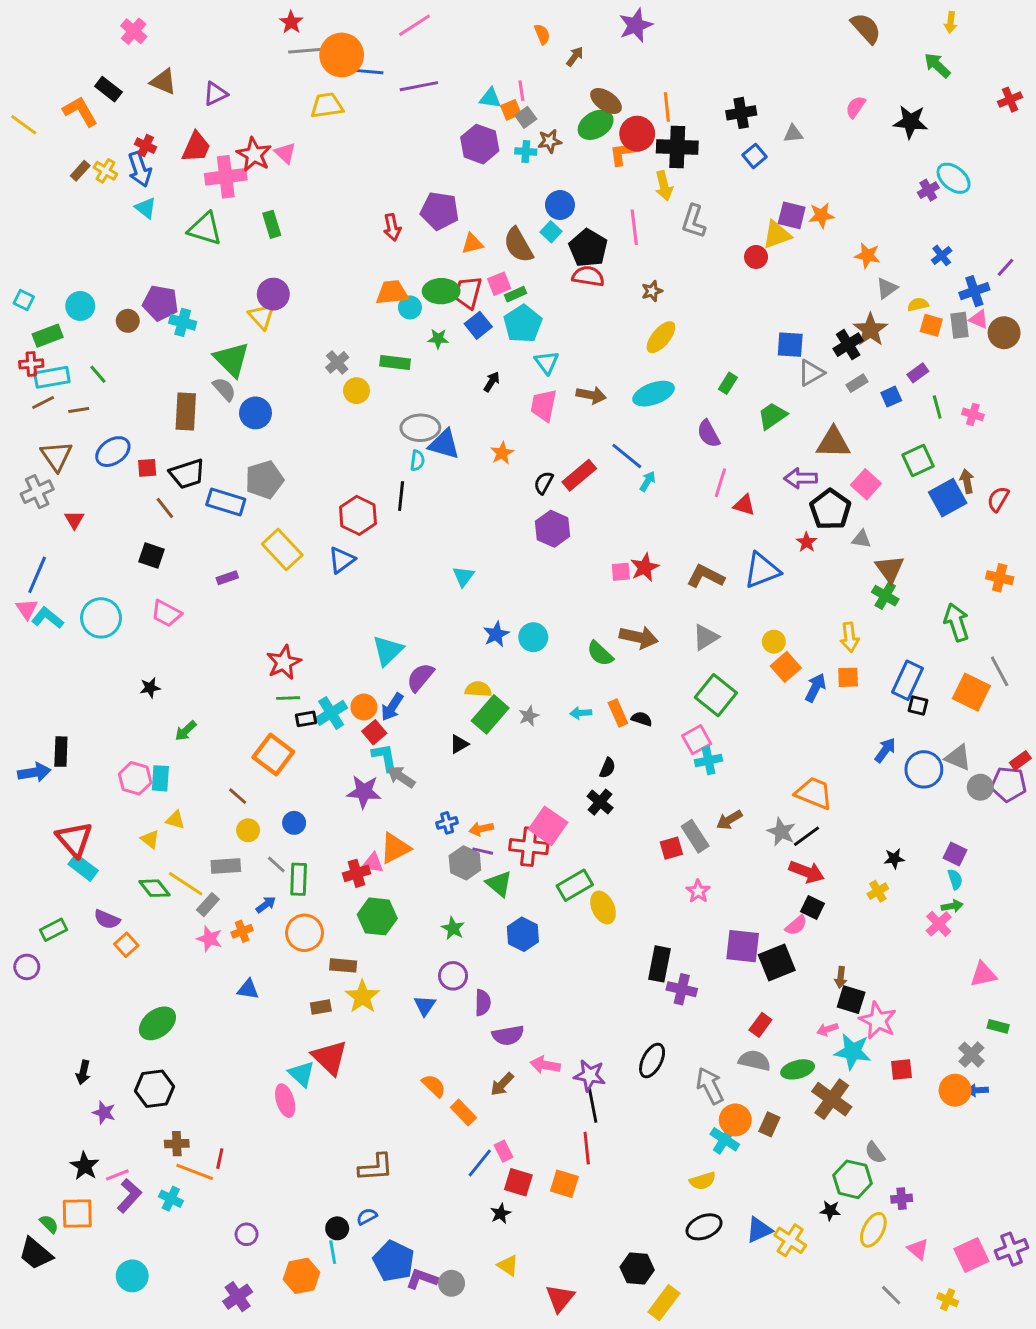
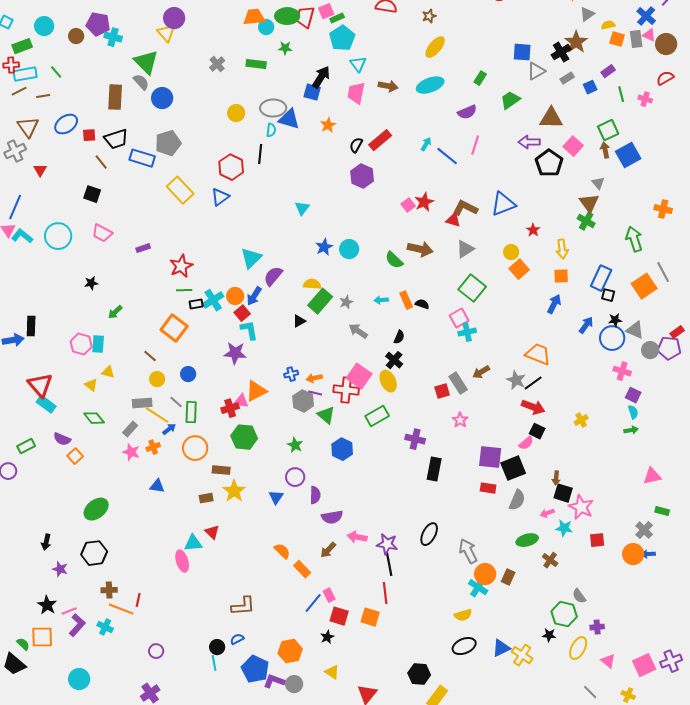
blue cross: (974, 291) -> (646, 16), turned -30
blue square: (478, 325) -> (312, 92), moved, turned -36
black arrow: (492, 382) -> (321, 77), size x1.6
yellow circle: (356, 391) -> (236, 113), moved
purple semicircle: (708, 434) -> (467, 112), turned -84
blue line: (627, 456) -> (447, 156), moved
brown arrow: (967, 481) -> (605, 150), moved
red semicircle: (998, 499) -> (665, 78), moved, turned 30
red triangle: (744, 505) -> (453, 220), moved
gray triangle: (861, 539) -> (598, 183), moved, turned 40
red star: (807, 542) -> (533, 230), moved
pink square: (621, 572) -> (408, 205), turned -32
purple rectangle: (227, 578) -> (143, 248), moved
blue arrow: (815, 688) -> (554, 304), moved
orange square: (971, 692) -> (644, 286), turned 30
gray arrow: (401, 777) -> (358, 331), moved
black star: (894, 859) -> (615, 320), moved
yellow line: (186, 884) -> (157, 415), moved
yellow ellipse: (603, 908) -> (388, 381), moved
pink cross: (939, 924) -> (622, 371), moved, turned -30
purple cross: (682, 989) -> (415, 439), moved
red rectangle: (760, 1025) -> (488, 488), moved, turned 63
cyan star: (853, 1052) -> (564, 528), size x0.7
red triangle: (330, 1058) -> (212, 532), size x0.6
gray semicircle: (755, 1061) -> (517, 500), moved, turned 100
cyan triangle: (302, 1074) -> (193, 543), turned -48
brown cross: (832, 1099) -> (550, 560), size x0.6
orange hexagon: (302, 1276) -> (290, 651), moved

